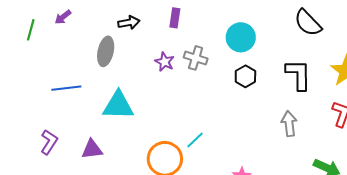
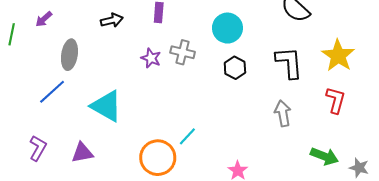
gray ellipse: (106, 51) -> (69, 55), moved
blue line: (66, 88) -> (52, 92), turned -32
cyan triangle: (118, 105) -> (106, 106), turned 32

